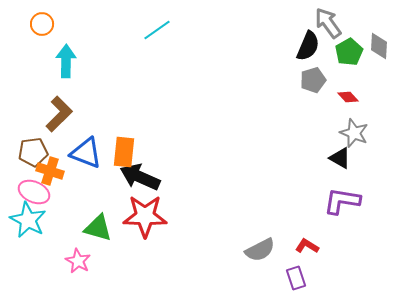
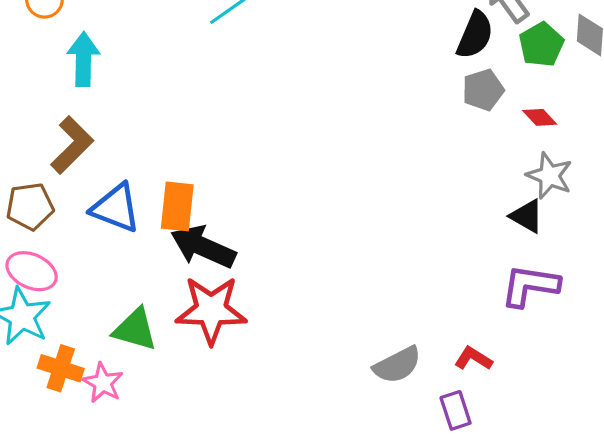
orange cross: (50, 171) -> (61, 368), moved

